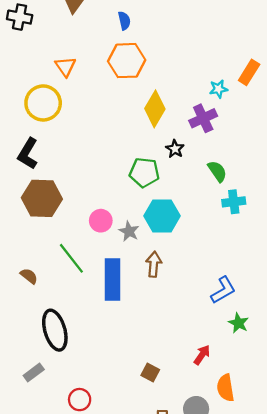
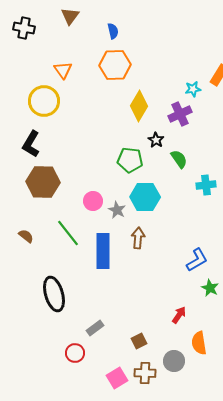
green semicircle: (217, 171) -> (179, 159), moved
brown semicircle: (29, 276) -> (26, 236), moved
gray rectangle: (34, 372) -> (95, 328), moved
brown square: (150, 372) -> (139, 341), moved, turned 35

